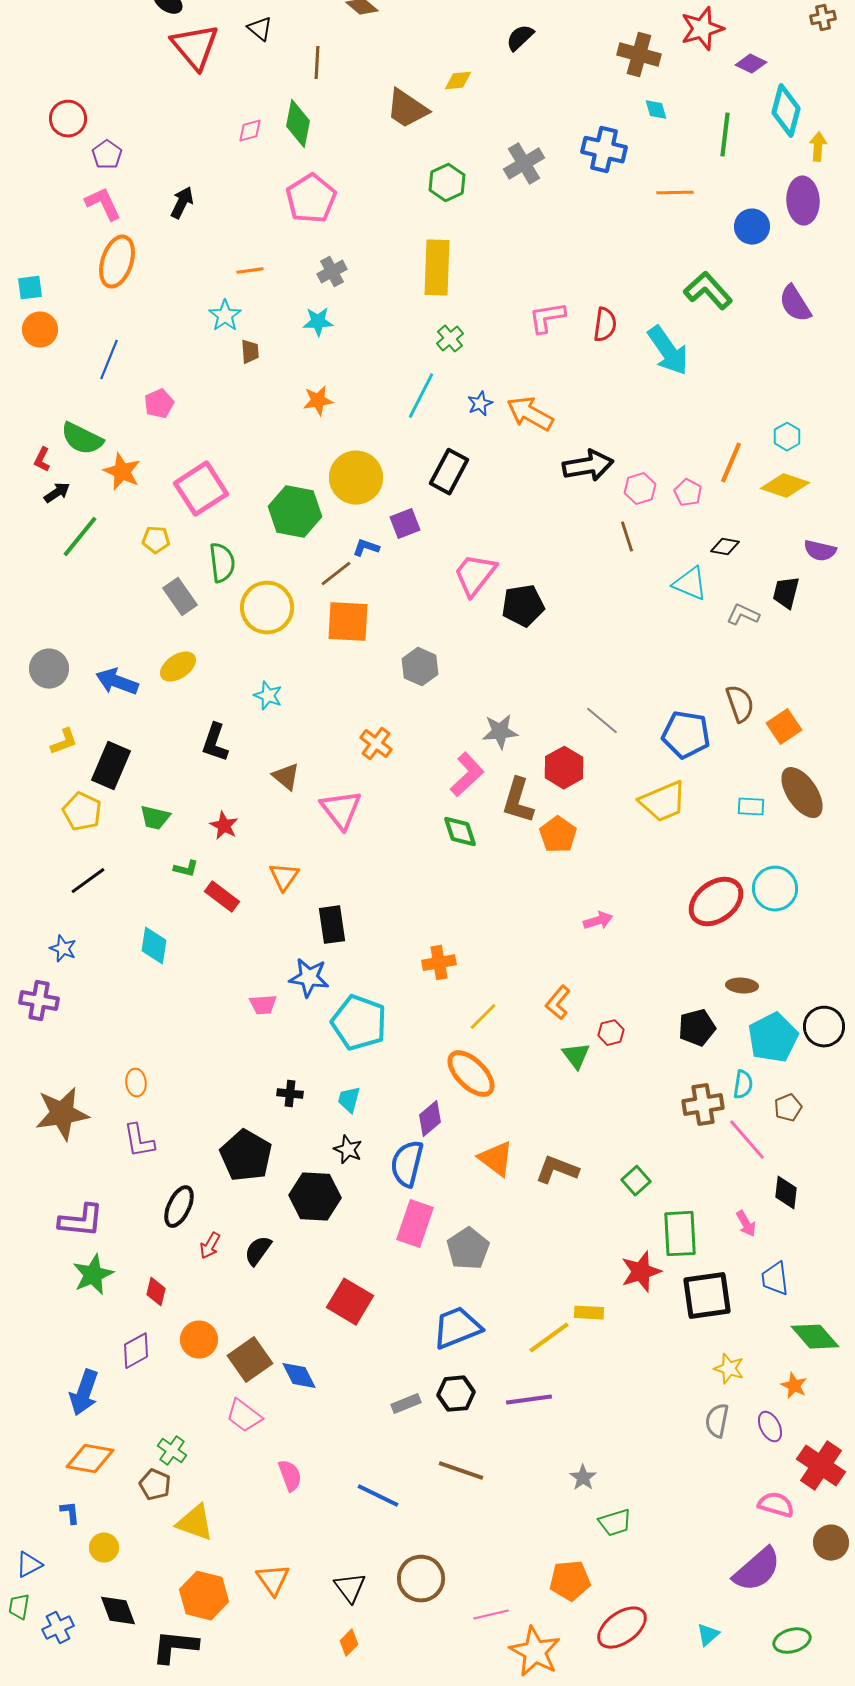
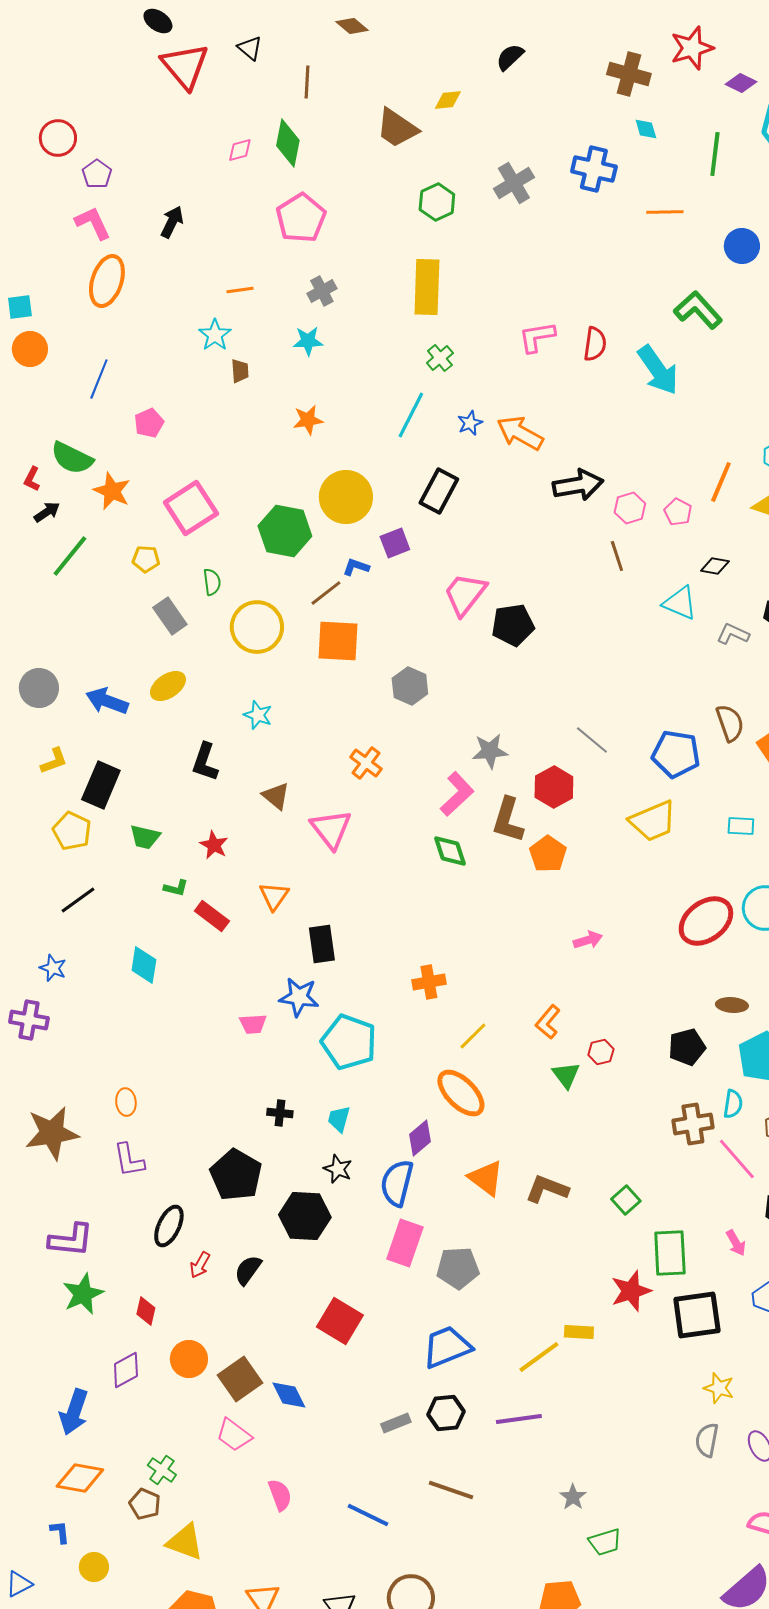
green semicircle: (222, 563) -> (212, 582), size x0.7
gray pentagon: (468, 1249) -> (458, 1268), turned 30

